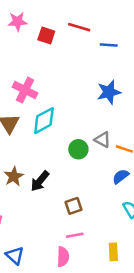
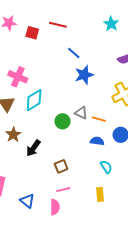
blue line: (109, 45) -> (74, 53), moved, turned 40
brown star: (14, 176) -> (13, 135), moved
blue semicircle: (121, 176) -> (97, 141), turned 48
yellow rectangle: (113, 252) -> (100, 194), moved
blue triangle: (15, 255) -> (27, 201), moved

